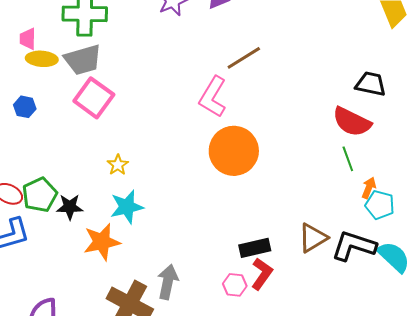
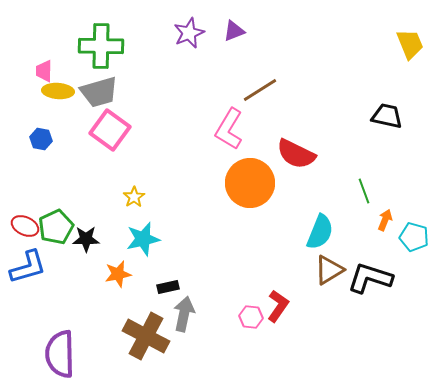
red semicircle: (352, 122) -> (296, 154), moved
cyan pentagon: (380, 205) -> (414, 237), moved
orange star: (102, 242) -> (118, 274), size x0.7
black rectangle: (255, 248) -> (168, 287), moved, size x0.7
cyan semicircle: (394, 257) -> (320, 232), moved, turned 69

